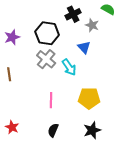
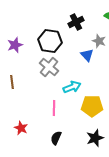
gray star: (92, 25) -> (99, 41), moved
cyan arrow: (69, 67) -> (72, 87), moved, turned -78
red star: (12, 127) -> (21, 128), moved

